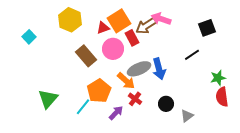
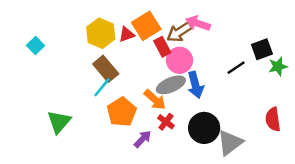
yellow hexagon: (70, 20) -> (101, 33), moved
black square: (207, 28) -> (262, 49), moved
pink circle: (113, 49) -> (179, 60), moved
green star: (218, 78) -> (278, 66), moved
black circle: (166, 104) -> (204, 128), size x1.6
cyan line: (83, 107) -> (102, 87), moved
gray triangle: (187, 116) -> (230, 143), size x1.6

